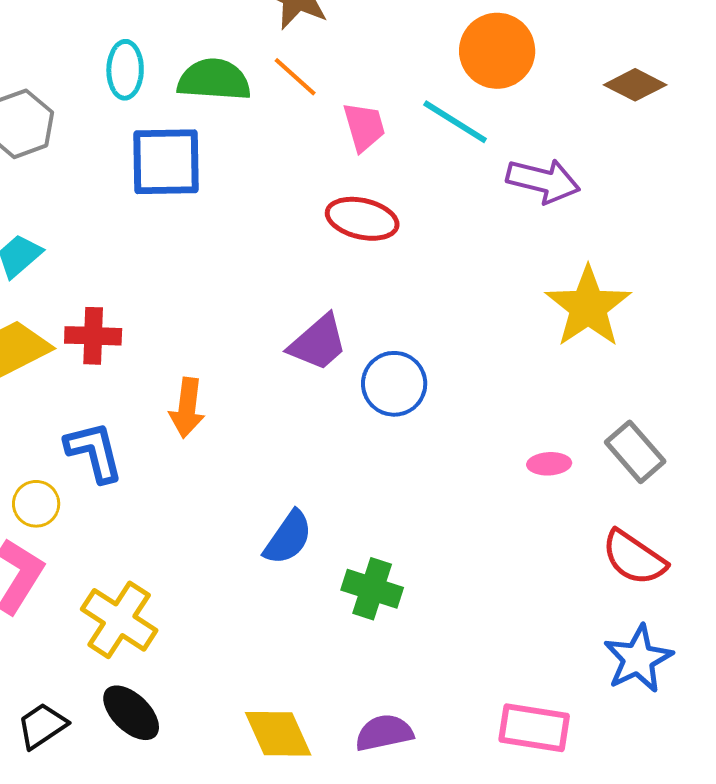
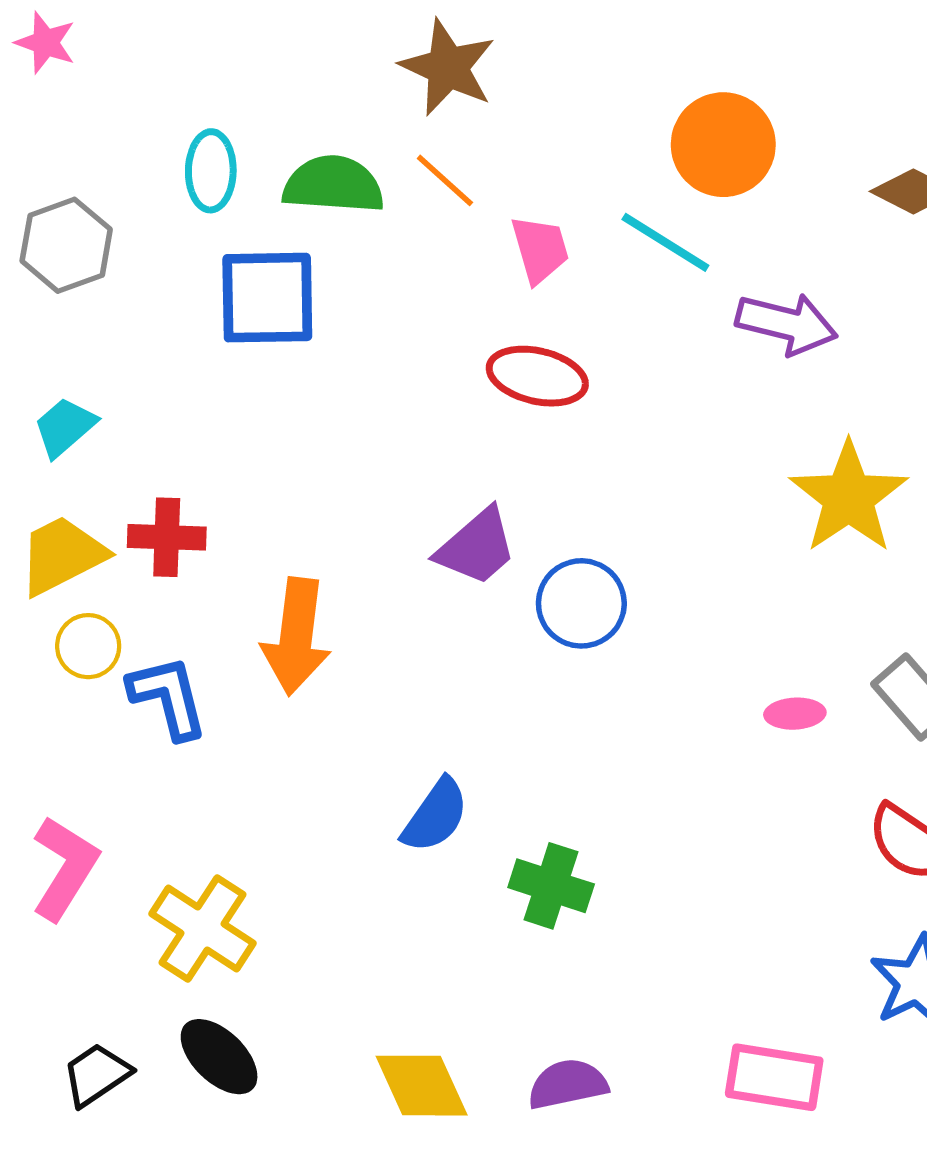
orange arrow: (187, 408) -> (296, 636), size x1.4
yellow circle: (36, 504) -> (88, 646), moved

